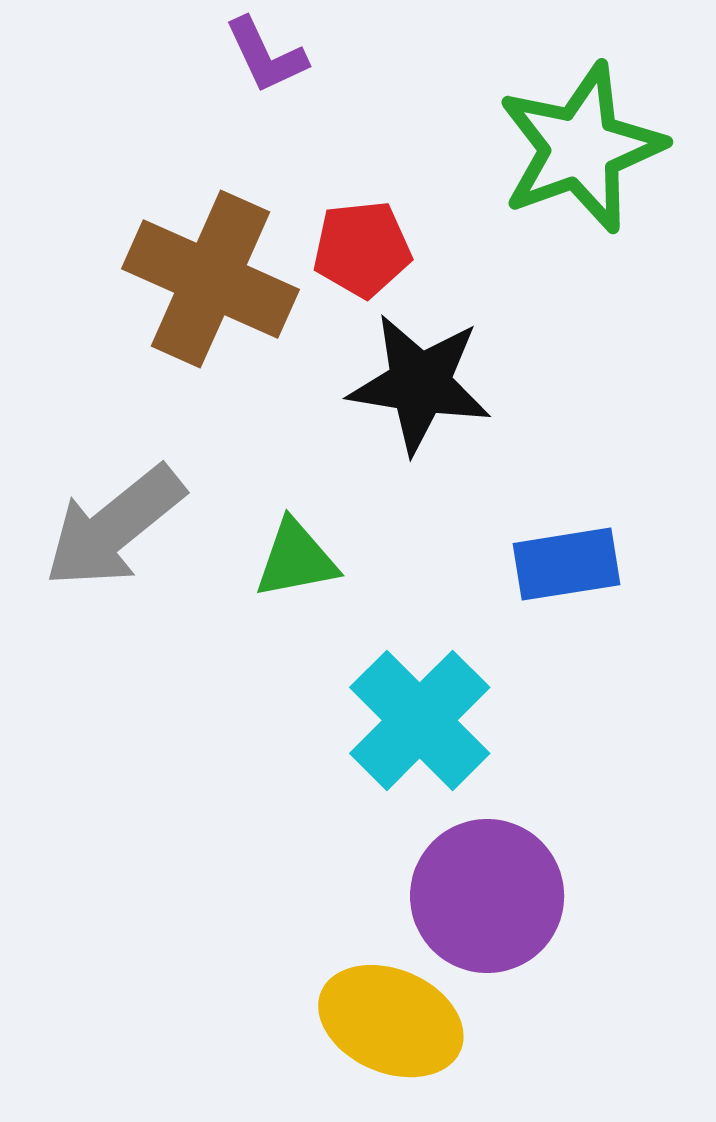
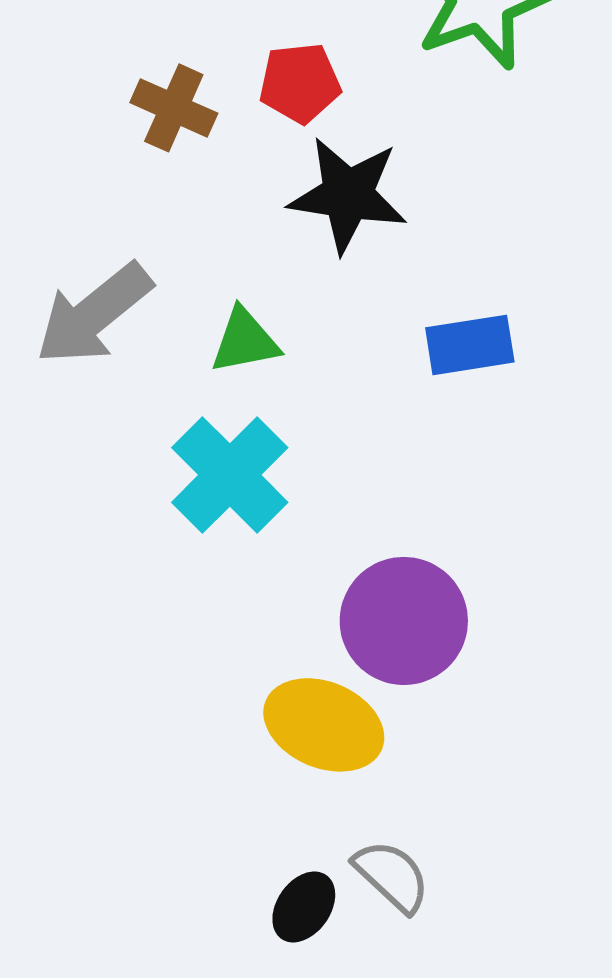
brown cross: (210, 279) -> (174, 108), size x0.6
cyan cross: (420, 720) -> (230, 475), moved

